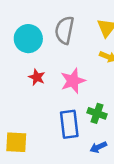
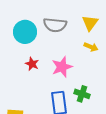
gray semicircle: (64, 30) -> (55, 25), turned -95

